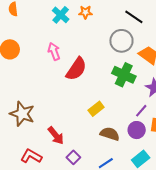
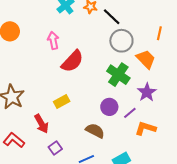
black line: (134, 17) -> (112, 17), moved
yellow rectangle: (96, 109) -> (62, 101), moved
purple circle: (137, 130) -> (109, 107), moved

